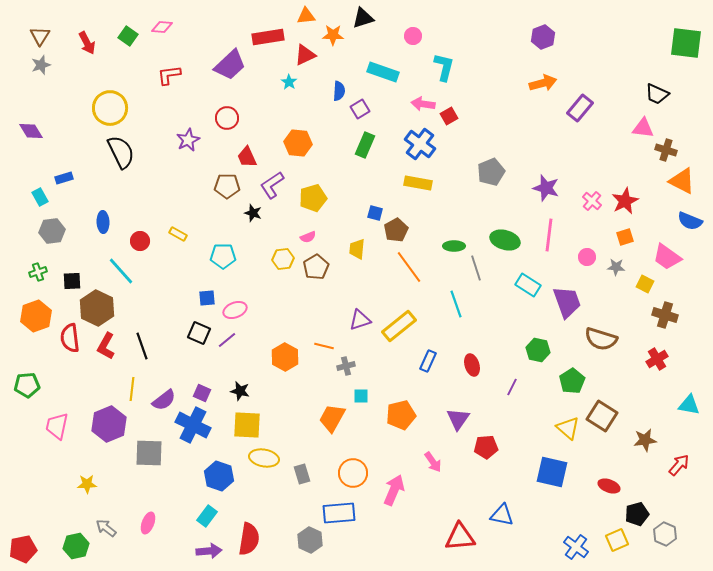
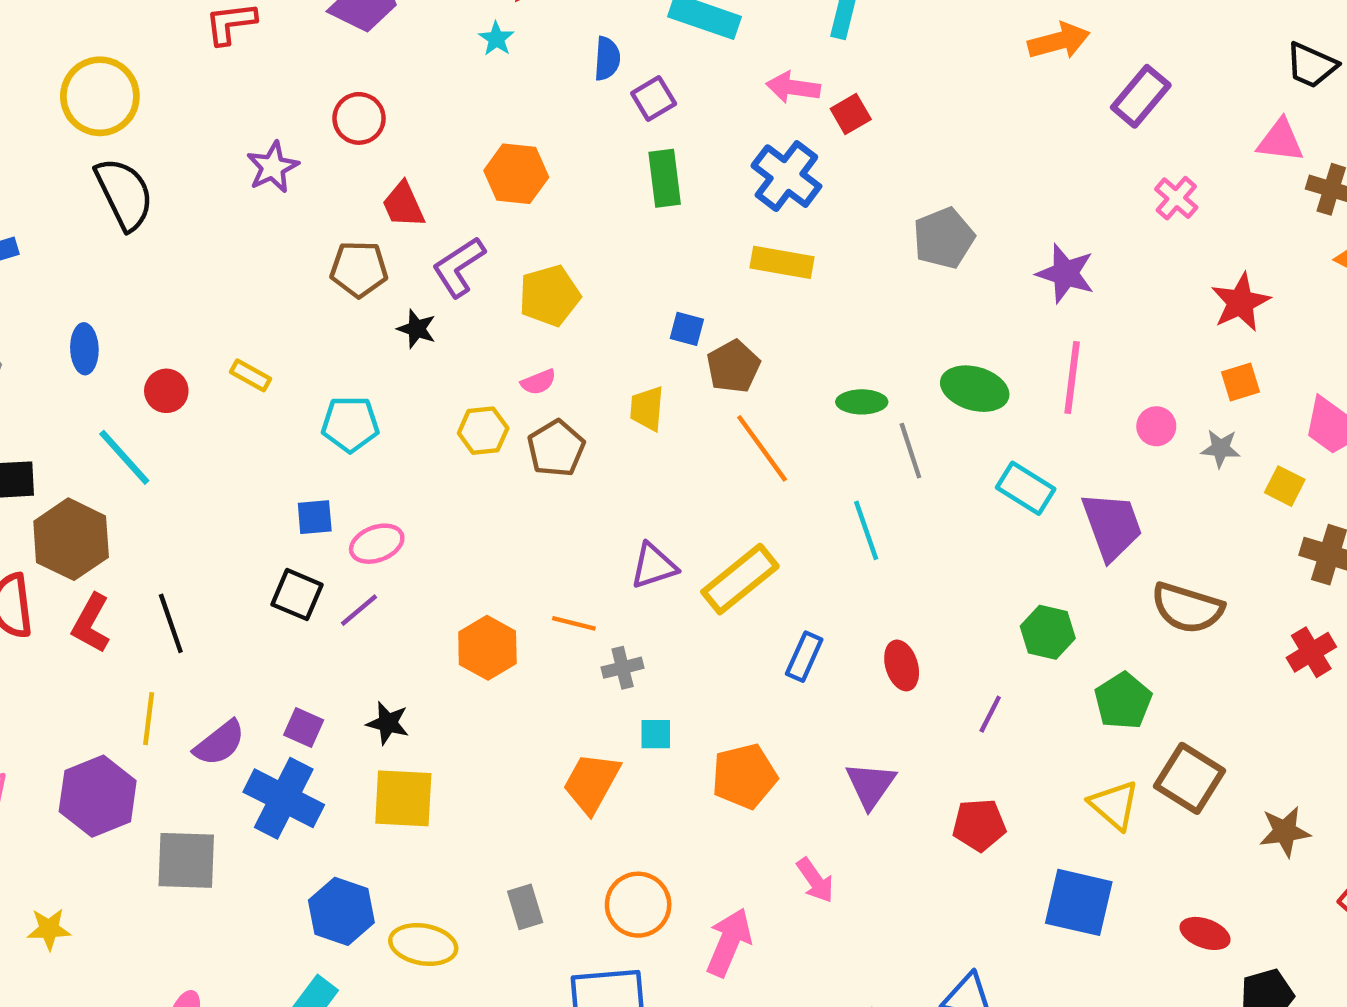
green rectangle: (365, 145) -> (665, 178), turned -30
pink cross: (592, 201) -> (1176, 198), moved
red pentagon: (486, 447) -> (979, 825), moved
yellow ellipse: (264, 458) -> (423, 945), moved

